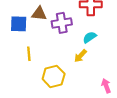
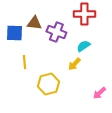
purple cross: (62, 23) -> (56, 32), turned 30
pink arrow: (106, 86) -> (99, 93), turned -112

